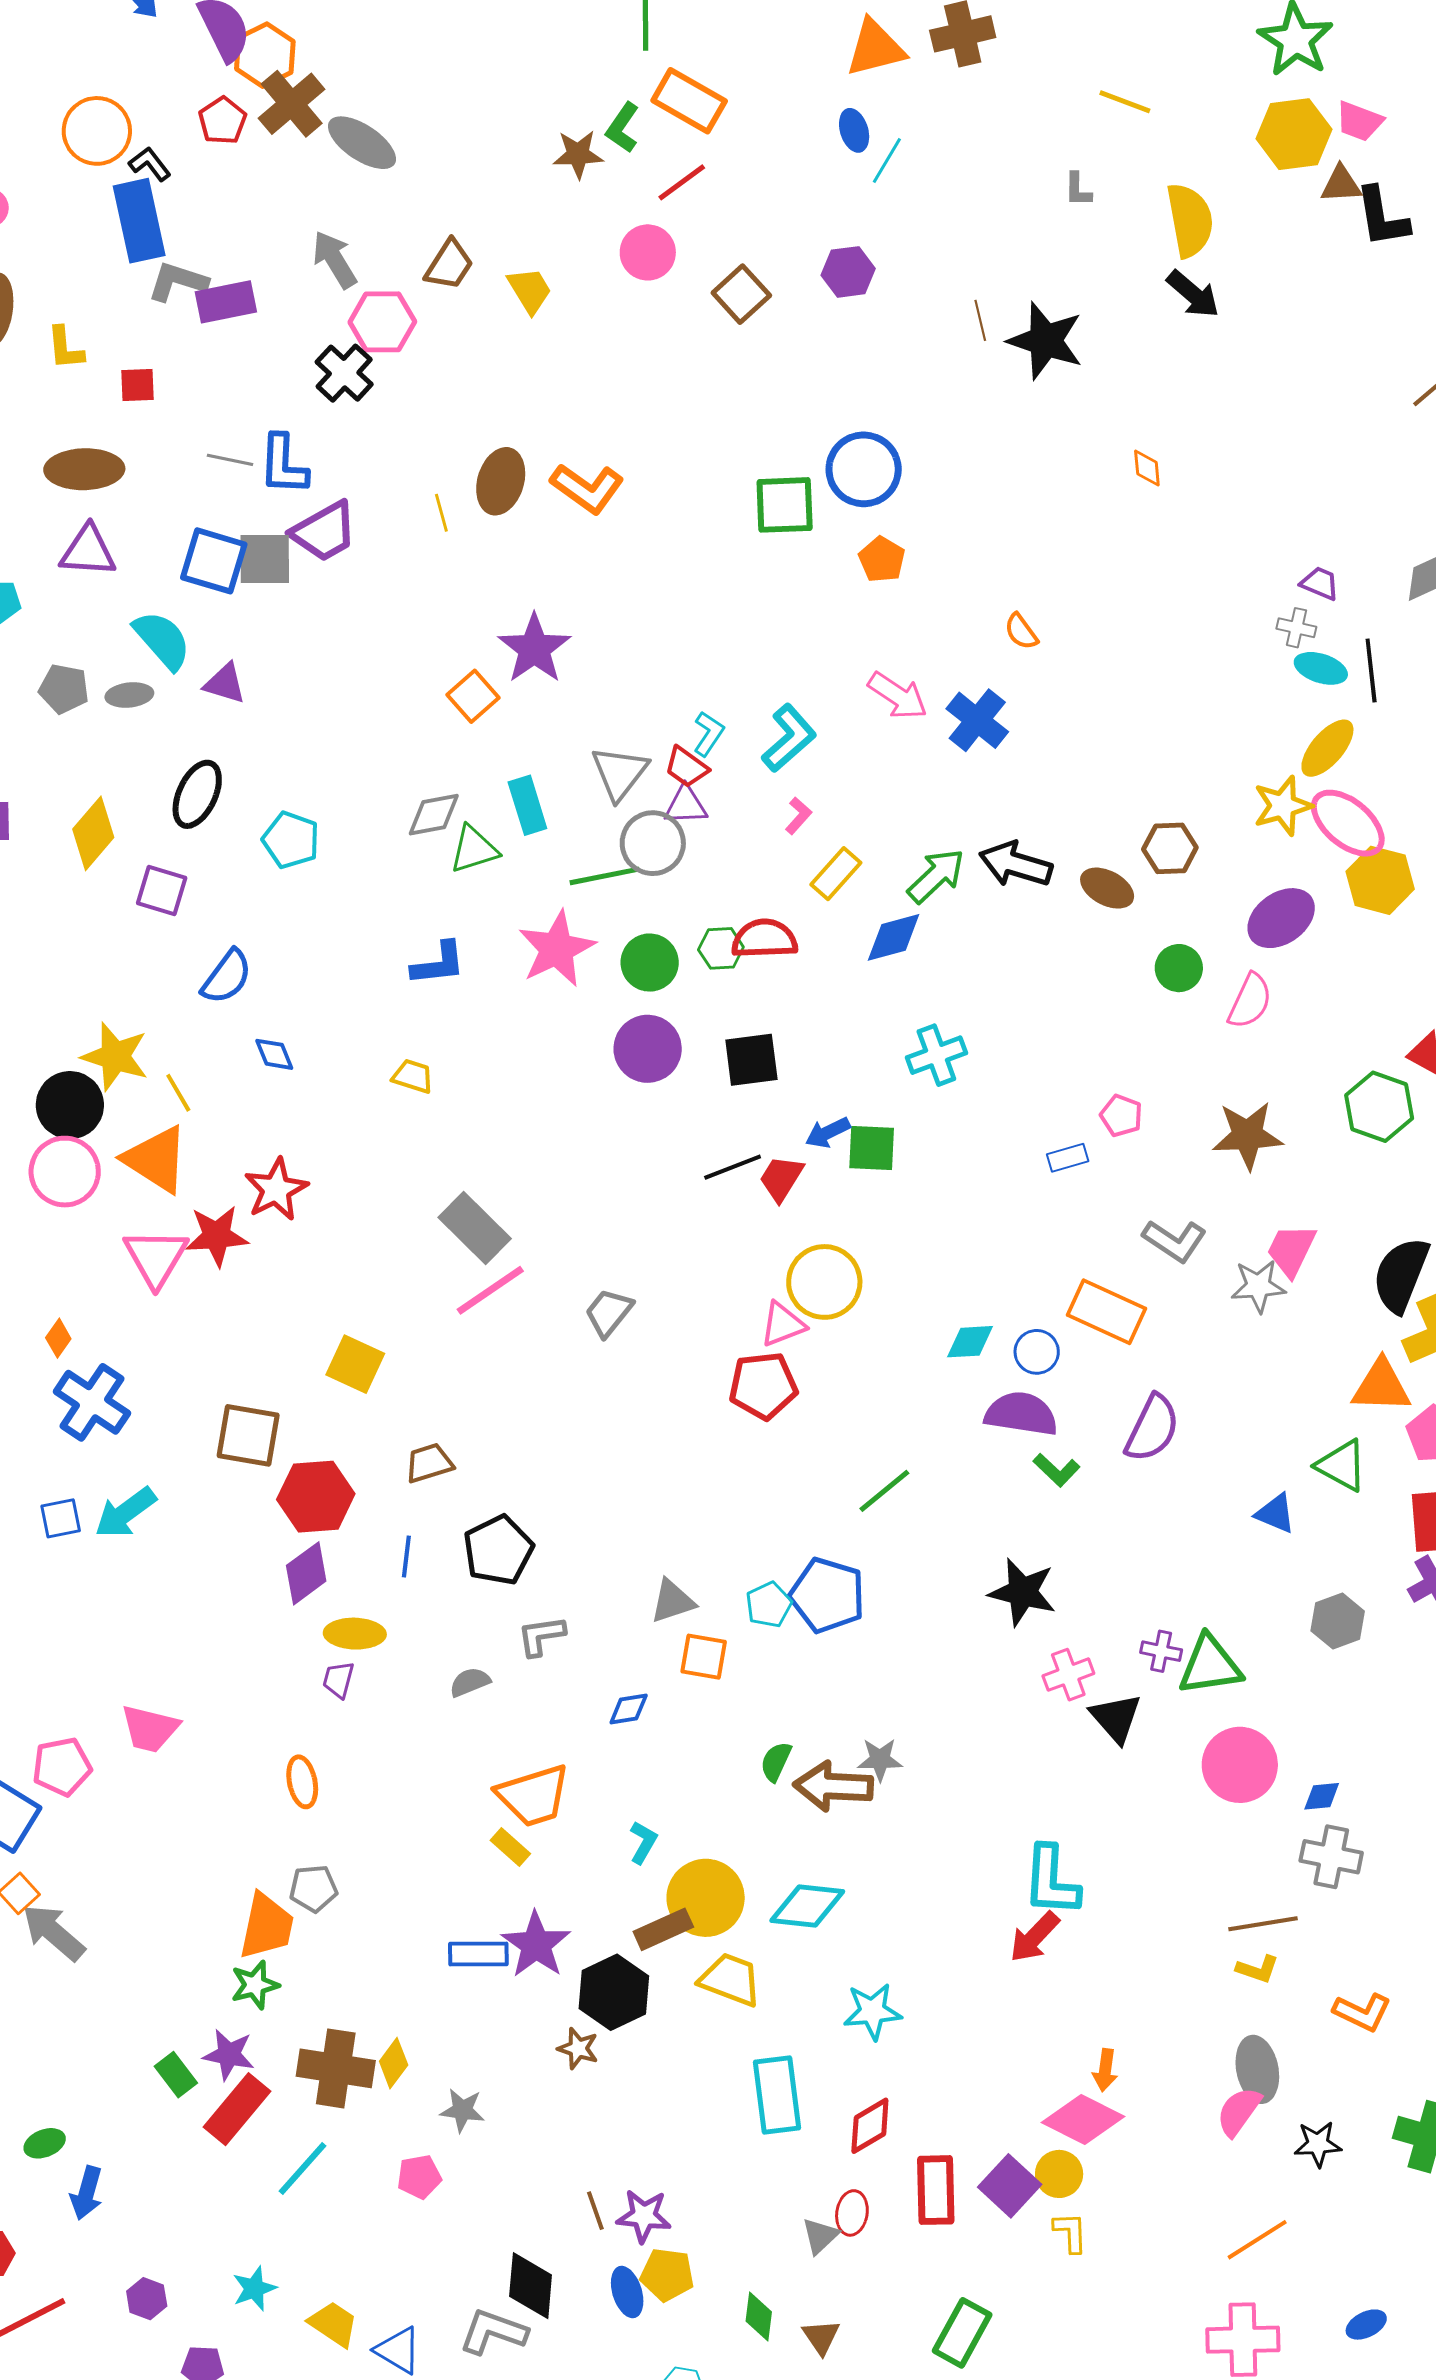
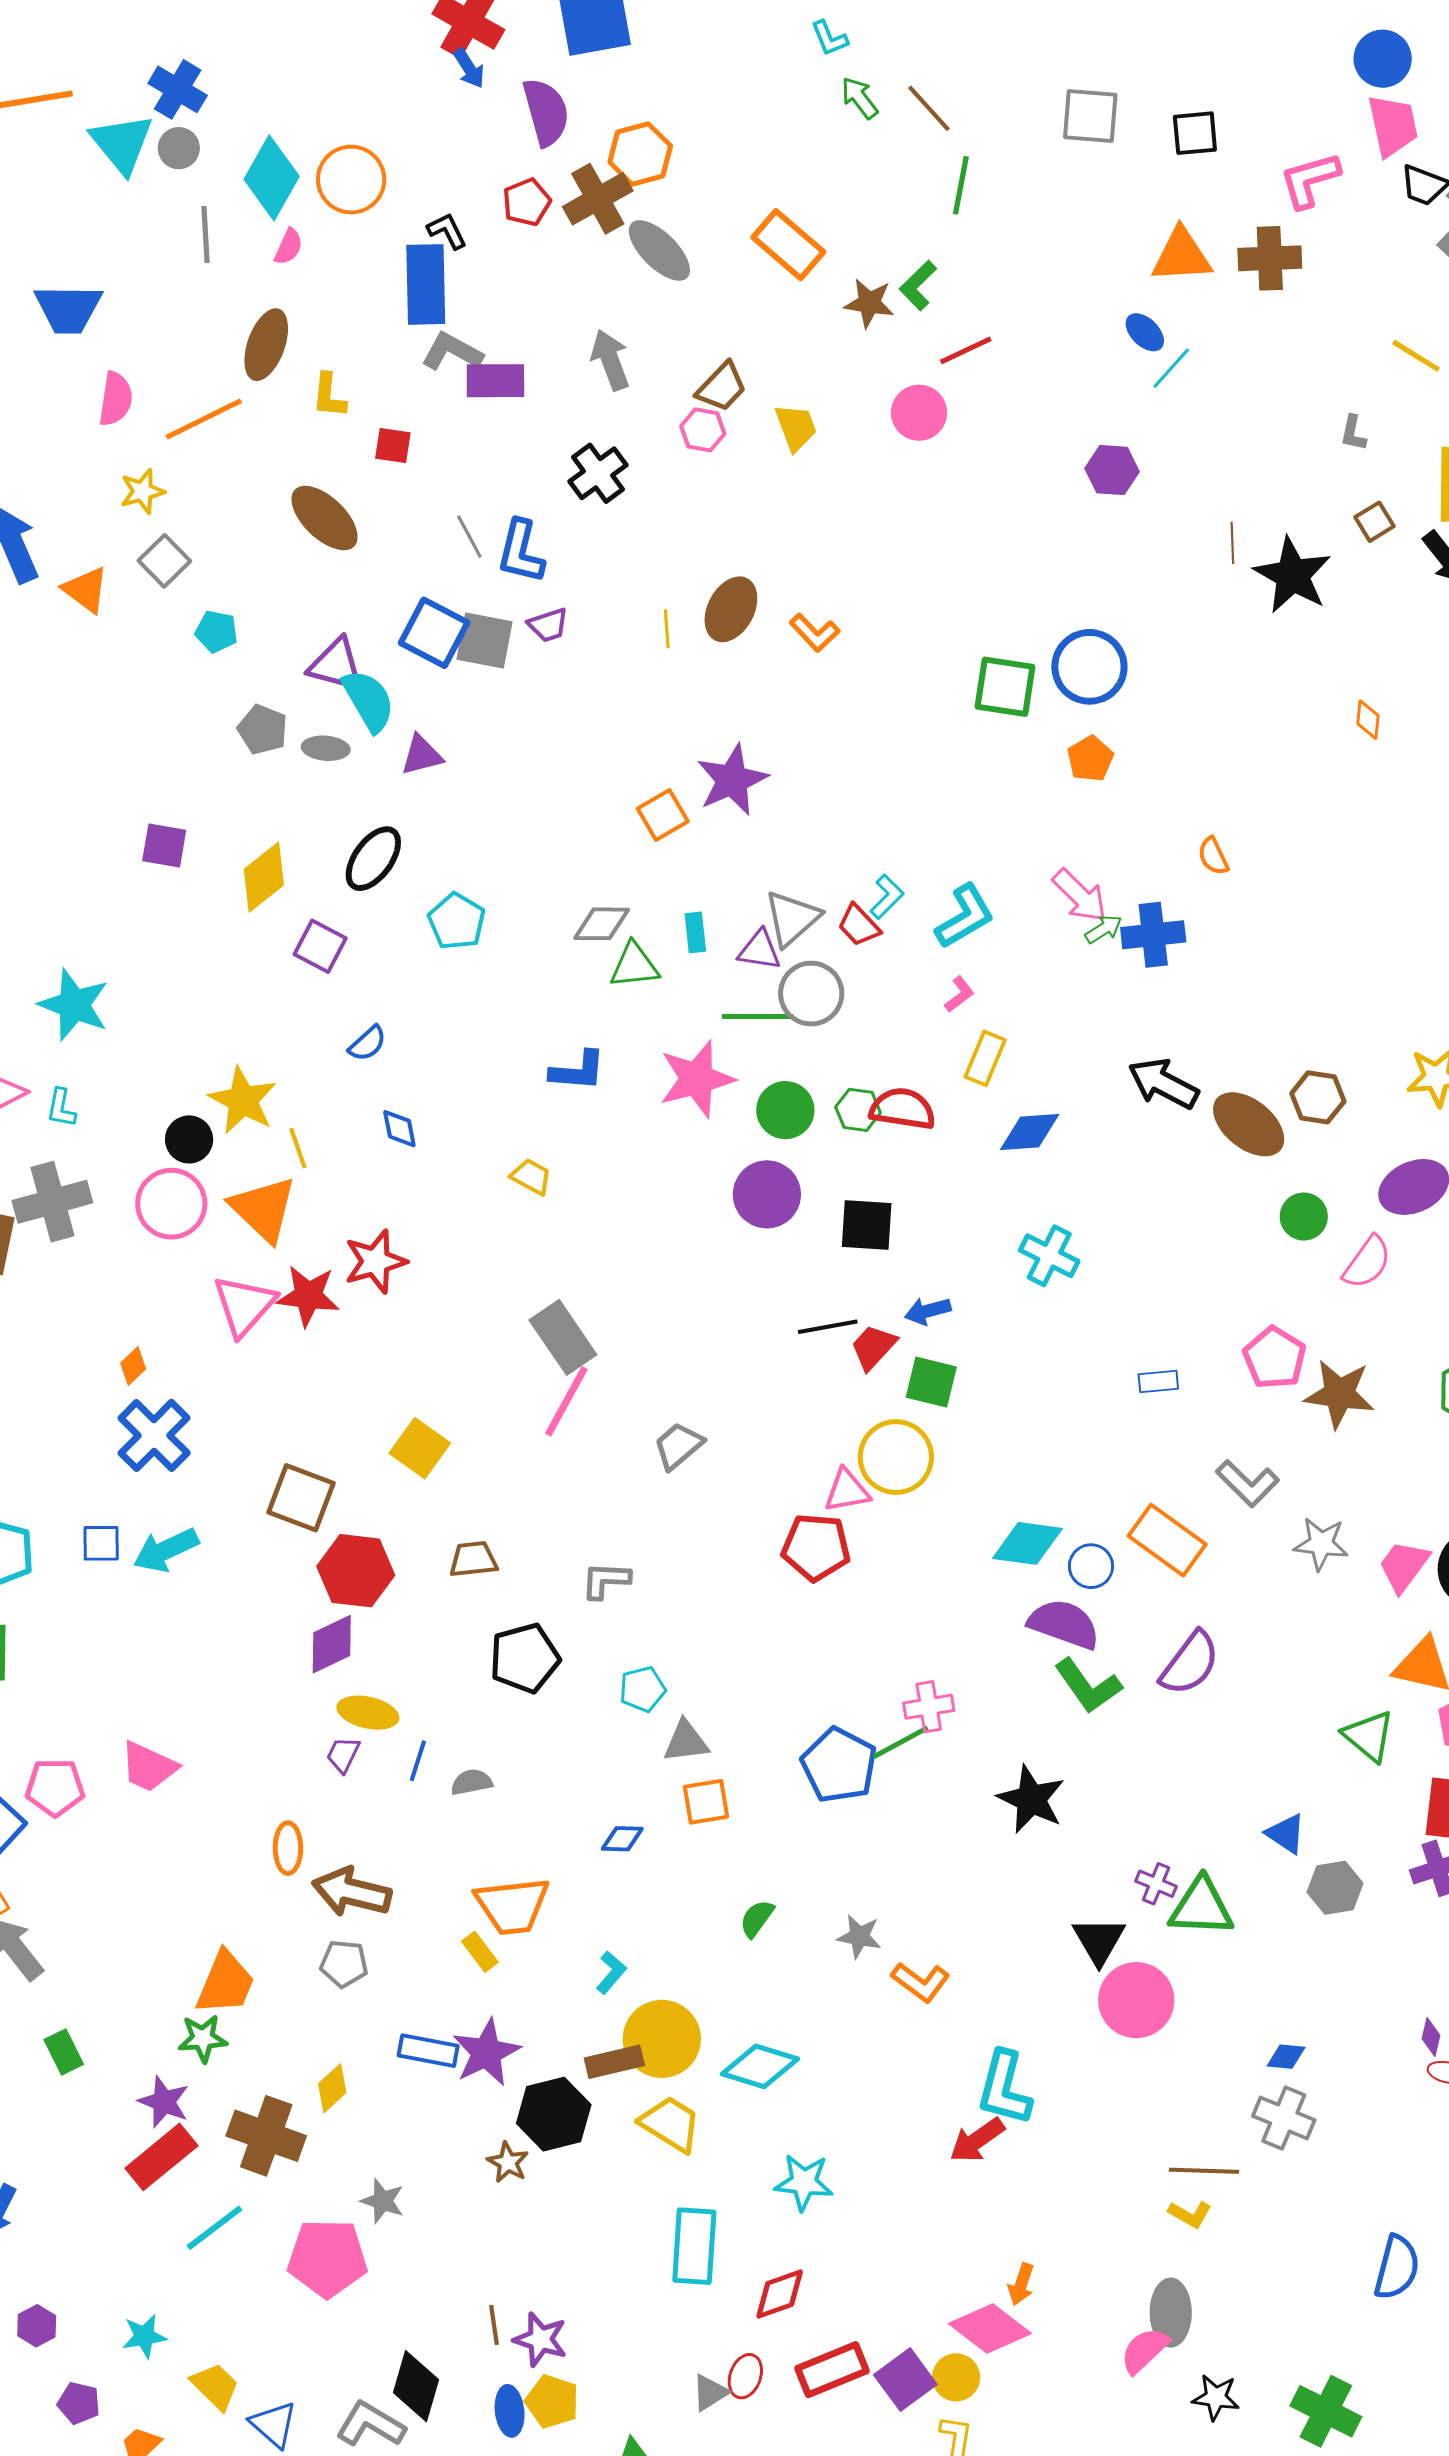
orange hexagon: (265, 55) -> (640, 154), moved
orange rectangle: (689, 101) -> (788, 245), moved
blue ellipse: (854, 130) -> (1145, 332), turned -39
orange circle: (97, 131) -> (351, 180), moved
brown square: (741, 294) -> (1374, 522), moved, size x0.7
pink hexagon: (382, 322) -> (703, 430), moved, size x0.7
gray line: (230, 460) -> (469, 537), turned 39
brown ellipse: (84, 469) -> (325, 518), turned 34
orange L-shape: (587, 488) -> (815, 633), size x0.7
purple trapezoid: (324, 532) -> (548, 625), size x0.6
purple triangle: (88, 551) -> (336, 665), moved
purple triangle: (225, 683) -> (422, 755), turned -42
blue cross: (977, 720) -> (1153, 935), turned 34
cyan rectangle: (527, 805) -> (695, 932), size x0.7
purple triangle: (686, 805) -> (760, 950), moved
yellow rectangle: (836, 874) -> (985, 1058), turned -30
green arrow: (936, 876) -> (1103, 929), moved, size x0.6
brown ellipse: (1107, 888) -> (1249, 1124), size x1.4
blue semicircle: (227, 977) -> (368, 1044), size x0.7
cyan cross: (936, 1055) -> (1049, 1256), turned 36
black circle: (70, 1105) -> (189, 1139), size x0.7
pink pentagon: (1121, 1116) -> (1275, 1358), moved, size x1.5
green square: (872, 1148) -> (931, 1382), moved
pink trapezoid: (1291, 1250) -> (1404, 1566), moved
pink line: (490, 1290) -> (566, 1401), turned -38
cyan diamond: (970, 1342) -> (1027, 1543), size x1.4
green L-shape: (1057, 1470) -> (1088, 1686), size x1.5
green line: (884, 1491) -> (901, 1742), moved
blue triangle: (1275, 1513) -> (1286, 1834), moved
blue line: (406, 1556) -> (418, 1761), moved
cyan pentagon: (769, 1605) -> (642, 1689), moved
gray L-shape: (541, 1636) -> (606, 1580), moved
orange square: (704, 1657) -> (706, 1802), turned -30
pink cross: (1068, 1675) -> (929, 1707), moved
pink circle: (1240, 1765) -> (1136, 2000), moved
brown arrow: (833, 1786) -> (352, 1892), moved
gray pentagon: (313, 1888) -> (344, 1964), moved
orange L-shape: (1362, 2012) -> (921, 1982), moved
yellow diamond: (394, 2063) -> (332, 2088), moved
green rectangle: (176, 2075) -> (64, 2052), moved
pink pentagon: (419, 2177) -> (327, 2258), size x1.8
red rectangle: (936, 2190) -> (832, 2370), turned 58

